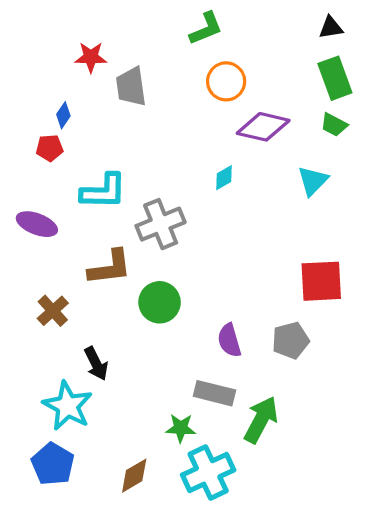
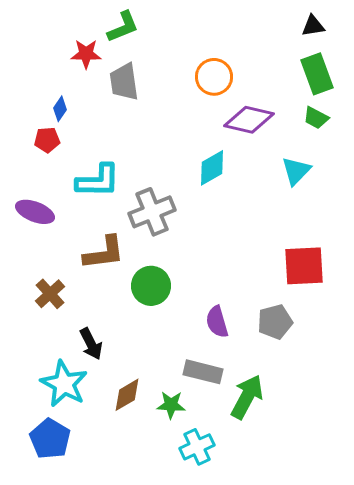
green L-shape: (206, 29) -> (123, 27), moved
cyan diamond: (224, 178) -> (212, 168), size x1.5
cyan cross: (208, 472) -> (197, 447), size x0.7
brown diamond: (134, 476) -> (127, 395), moved

